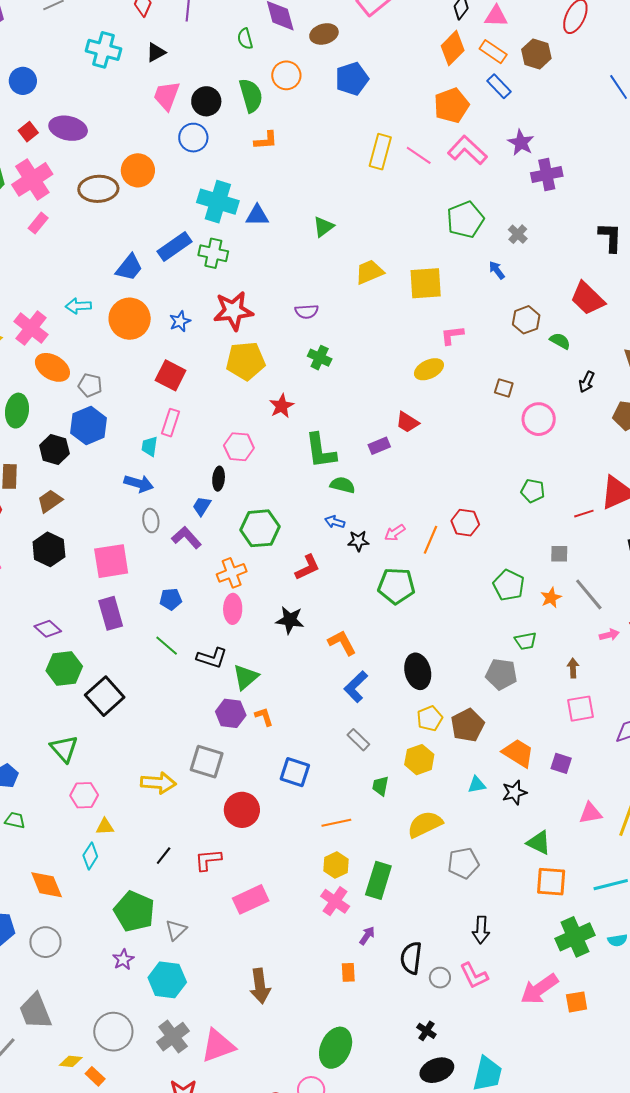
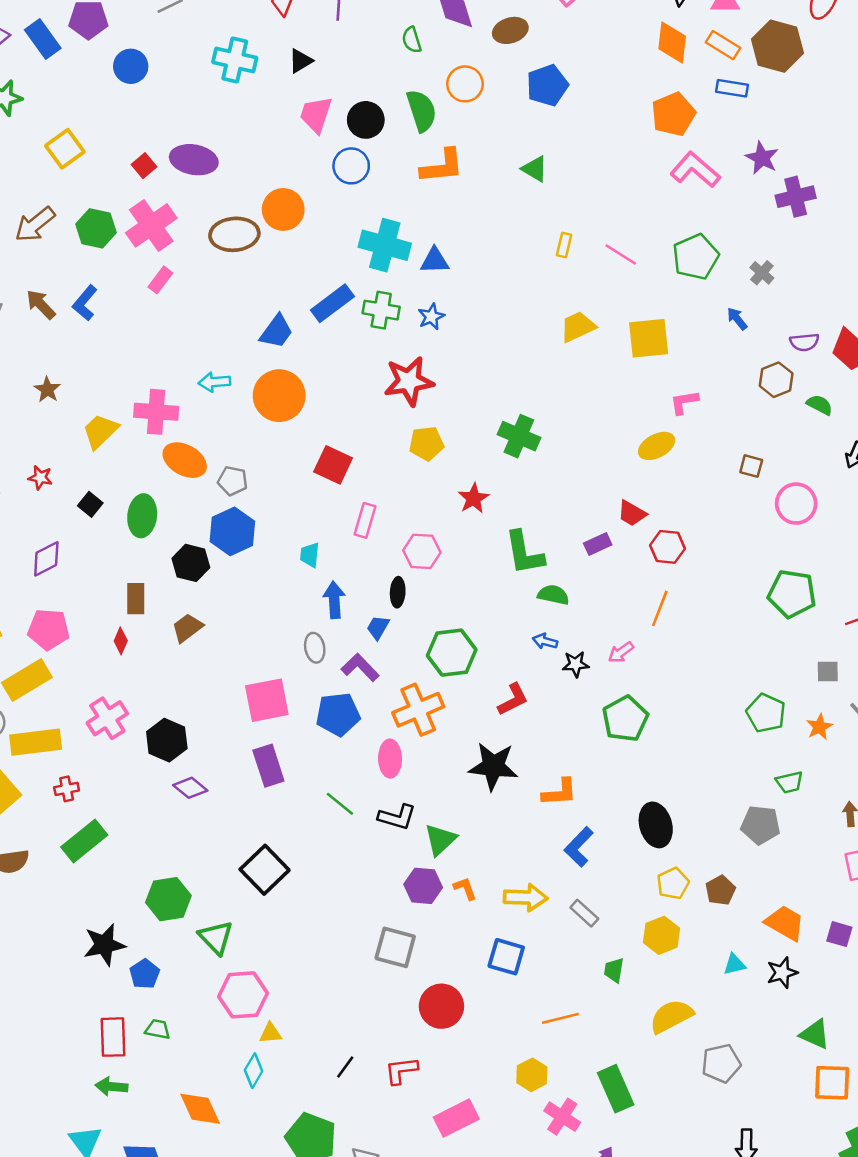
orange diamond: (453, 48) -> (672, 42), turned -36
brown hexagon: (536, 54) -> (777, 46), size x1.4
blue circle: (23, 81) -> (131, 66), moved
blue rectangle: (499, 86) -> (732, 88), turned -35
orange L-shape: (266, 140) -> (442, 166), size x1.5
yellow rectangle: (380, 152) -> (564, 245), moved, size x0.6
pink line: (419, 155) -> (621, 255), moved
green triangle: (323, 227) -> (535, 169), moved, turned -50
purple semicircle: (307, 311) -> (804, 342), moved
blue star: (180, 321) -> (431, 317), moved
pink cross: (31, 328) -> (156, 412), turned -32
green cross: (320, 358) -> (519, 436), size x1.4
yellow pentagon: (246, 361) -> (426, 443), size x0.7
pink rectangle: (171, 423) -> (365, 520), moved
blue arrow: (139, 483) -> (334, 600), moved, turned -108
green pentagon: (533, 491) -> (792, 594), size x1.6
red hexagon: (465, 523) -> (668, 547), moved
orange line: (431, 540) -> (660, 608), moved
black hexagon: (49, 549) -> (167, 740), moved
orange cross: (232, 573) -> (418, 710), size x1.4
green pentagon: (396, 586) -> (625, 719), turned -30
blue pentagon: (171, 599) -> (338, 714), moved, size x1.6
pink ellipse: (233, 609) -> (390, 759), moved
black star: (290, 620) -> (493, 766), size x1.4
orange L-shape: (342, 643) -> (560, 792), turned 116
green hexagon: (64, 668) -> (168, 899), moved
brown pentagon: (468, 725) -> (720, 890), size x0.7
yellow arrow: (158, 783) -> (526, 898), moved
pink hexagon: (84, 795) -> (243, 995), size x1.4
yellow hexagon: (336, 865) -> (532, 1075), moved
green rectangle: (378, 880) -> (616, 1089), turned -39

